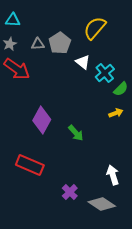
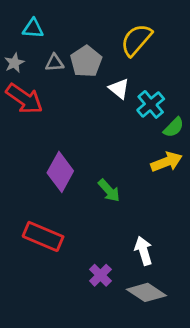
cyan triangle: (13, 20) -> (33, 28), moved
yellow arrow: (116, 113) -> (166, 162), size x1.5
white arrow: (113, 175) -> (143, 251), moved

